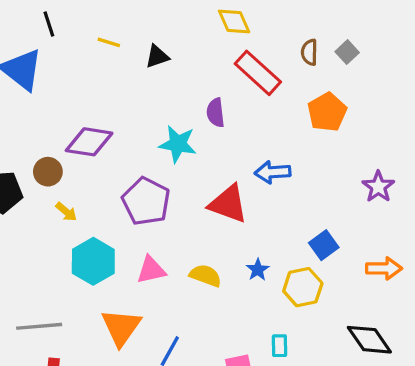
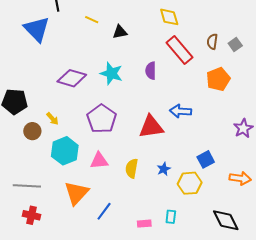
cyan star: (178, 144) -> (111, 73), moved
brown circle: (48, 172) -> (32, 131), moved
red triangle: (228, 204) -> (151, 127), turned -36
yellow semicircle: (205, 276) -> (132, 168), turned -108

